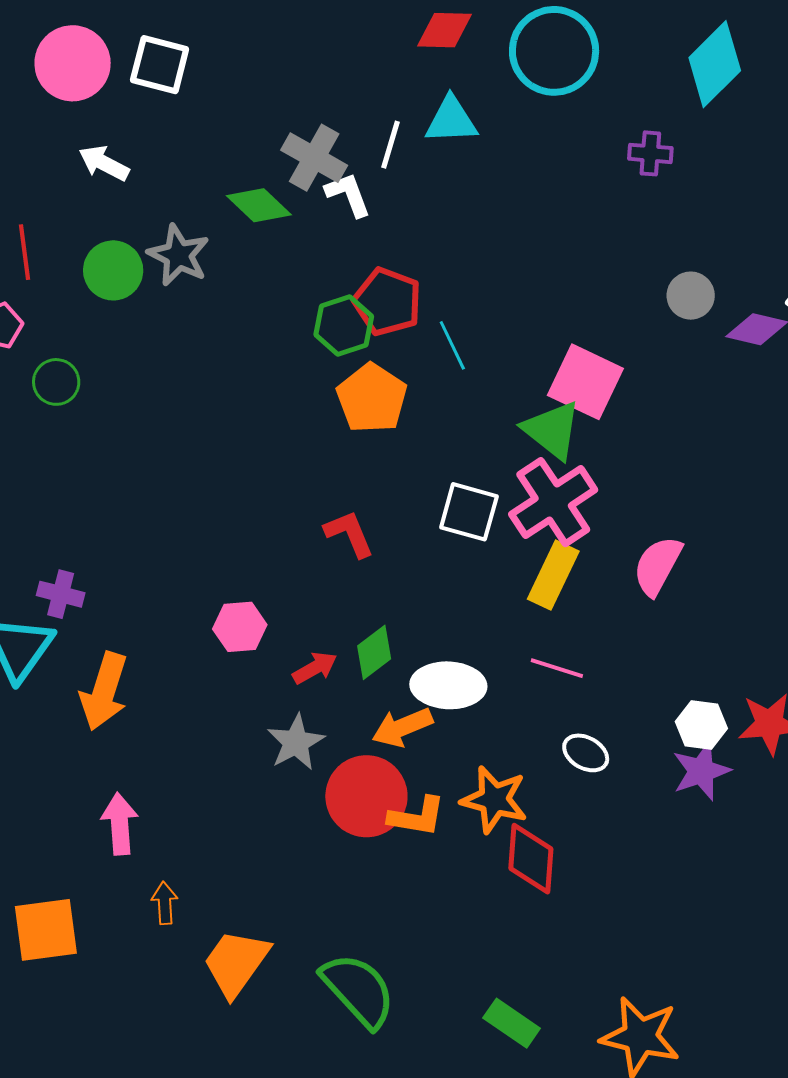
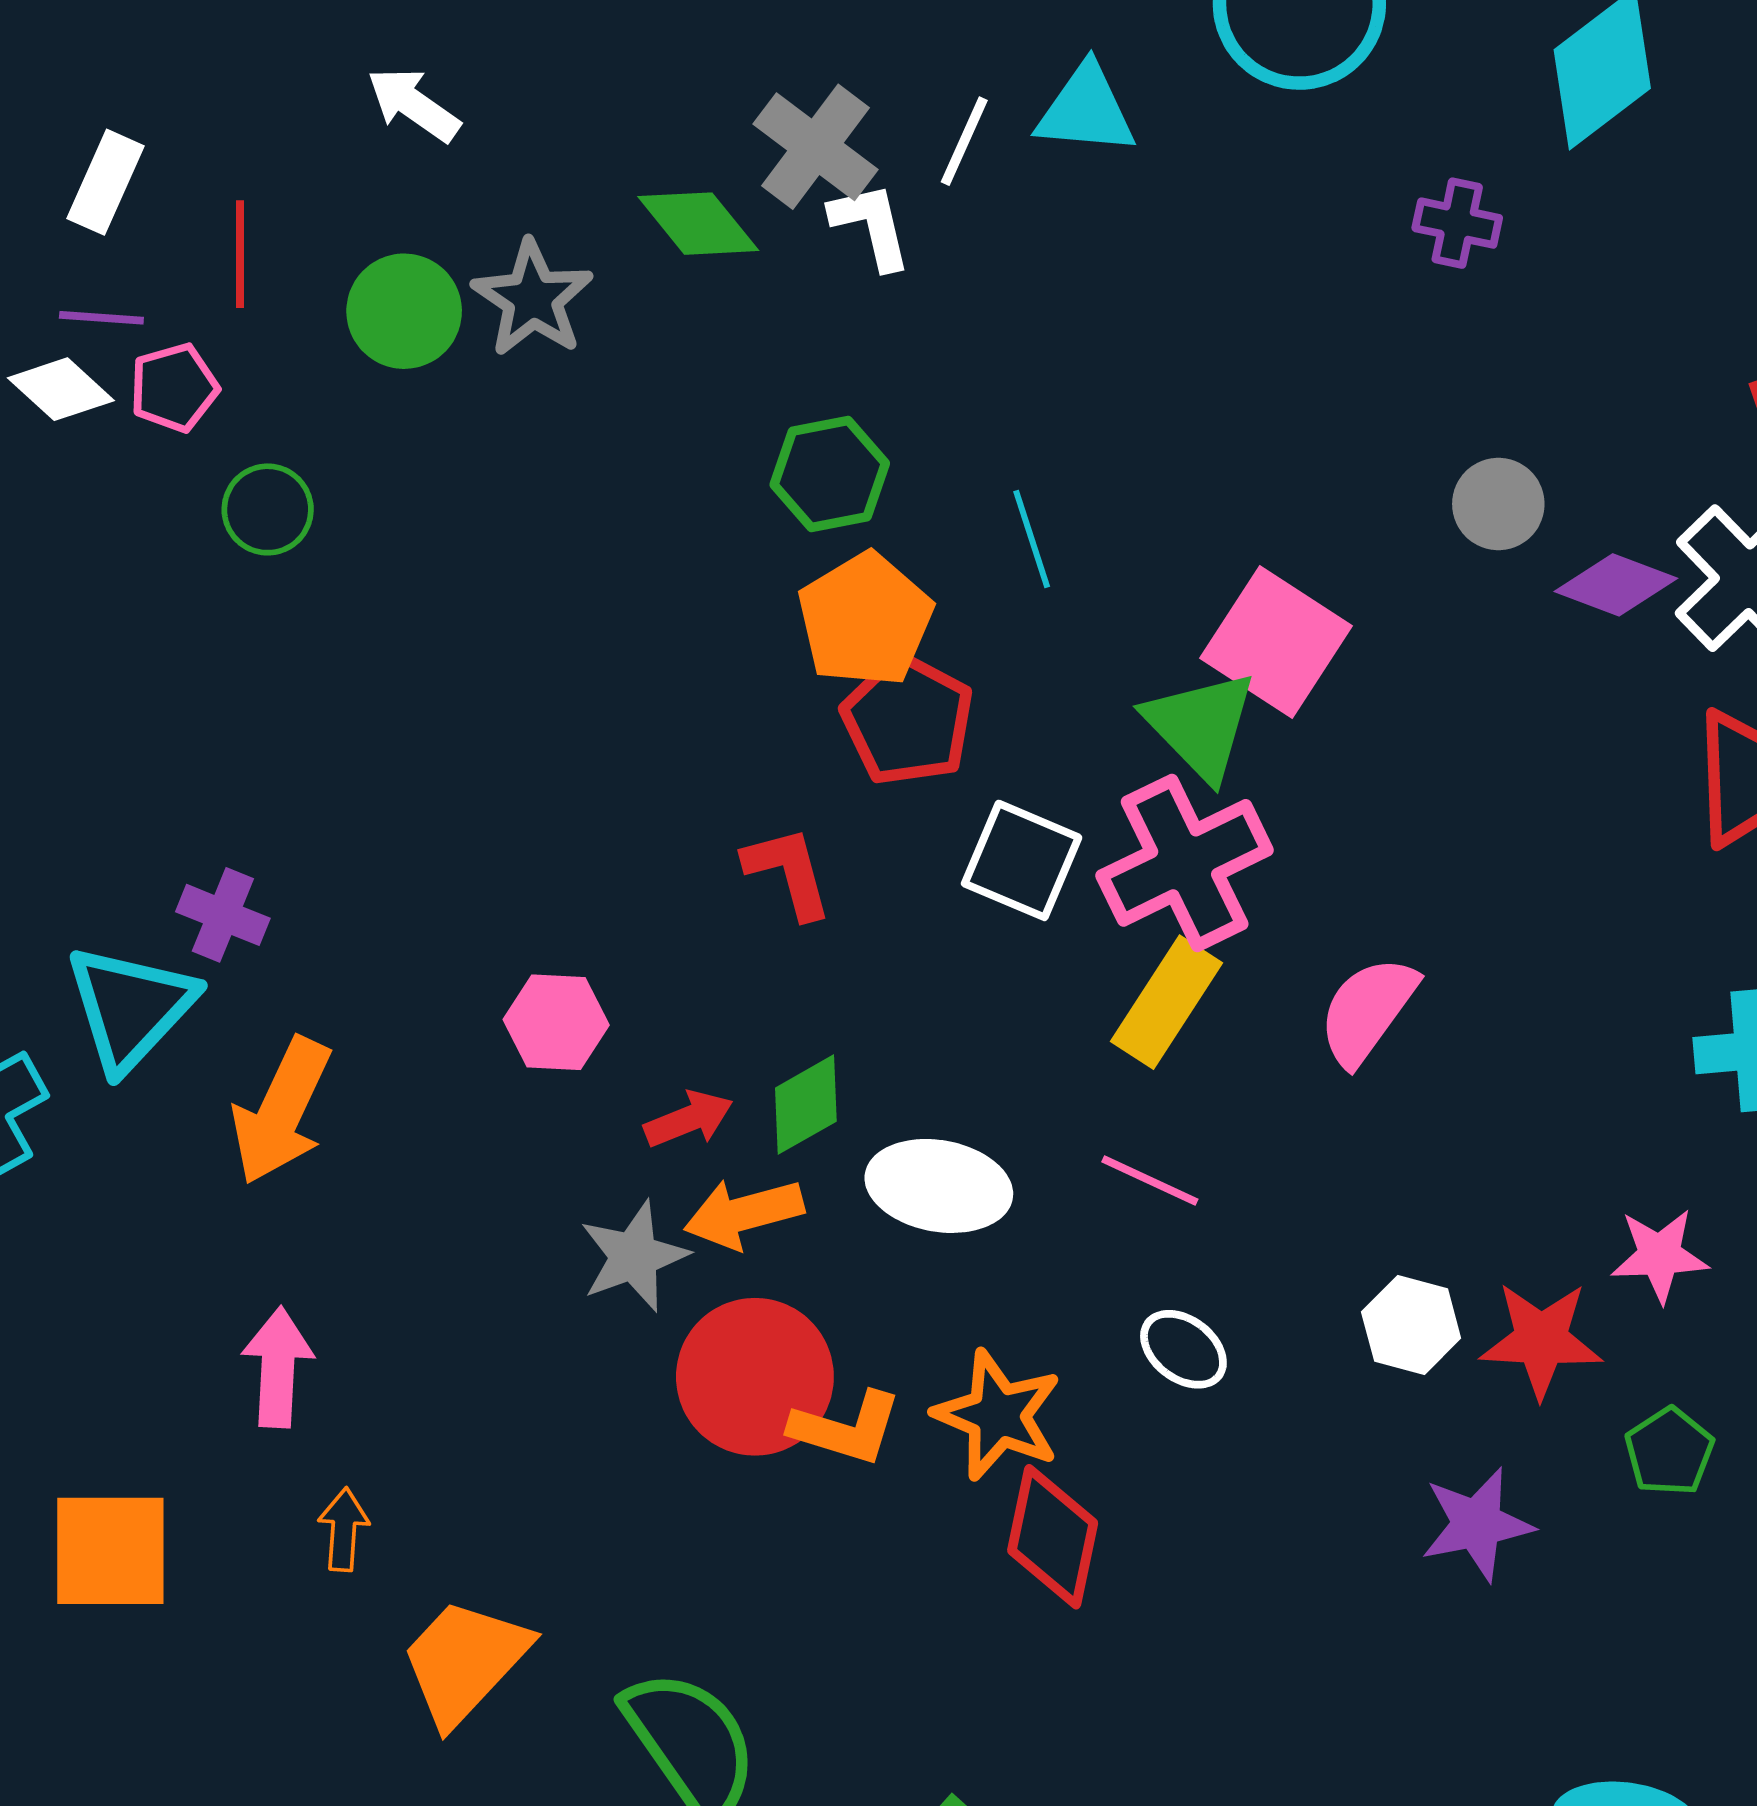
red pentagon: (387, 302) -> (908, 720), moved
orange arrow: (402, 727) -> (744, 1213), moved
purple star: (701, 771) -> (1477, 1524), moved

